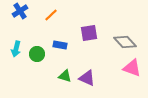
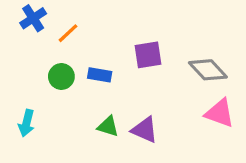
orange line: (51, 15) -> (68, 33), moved
cyan arrow: (16, 49) -> (26, 123), moved
green circle: (37, 54) -> (61, 77), moved

